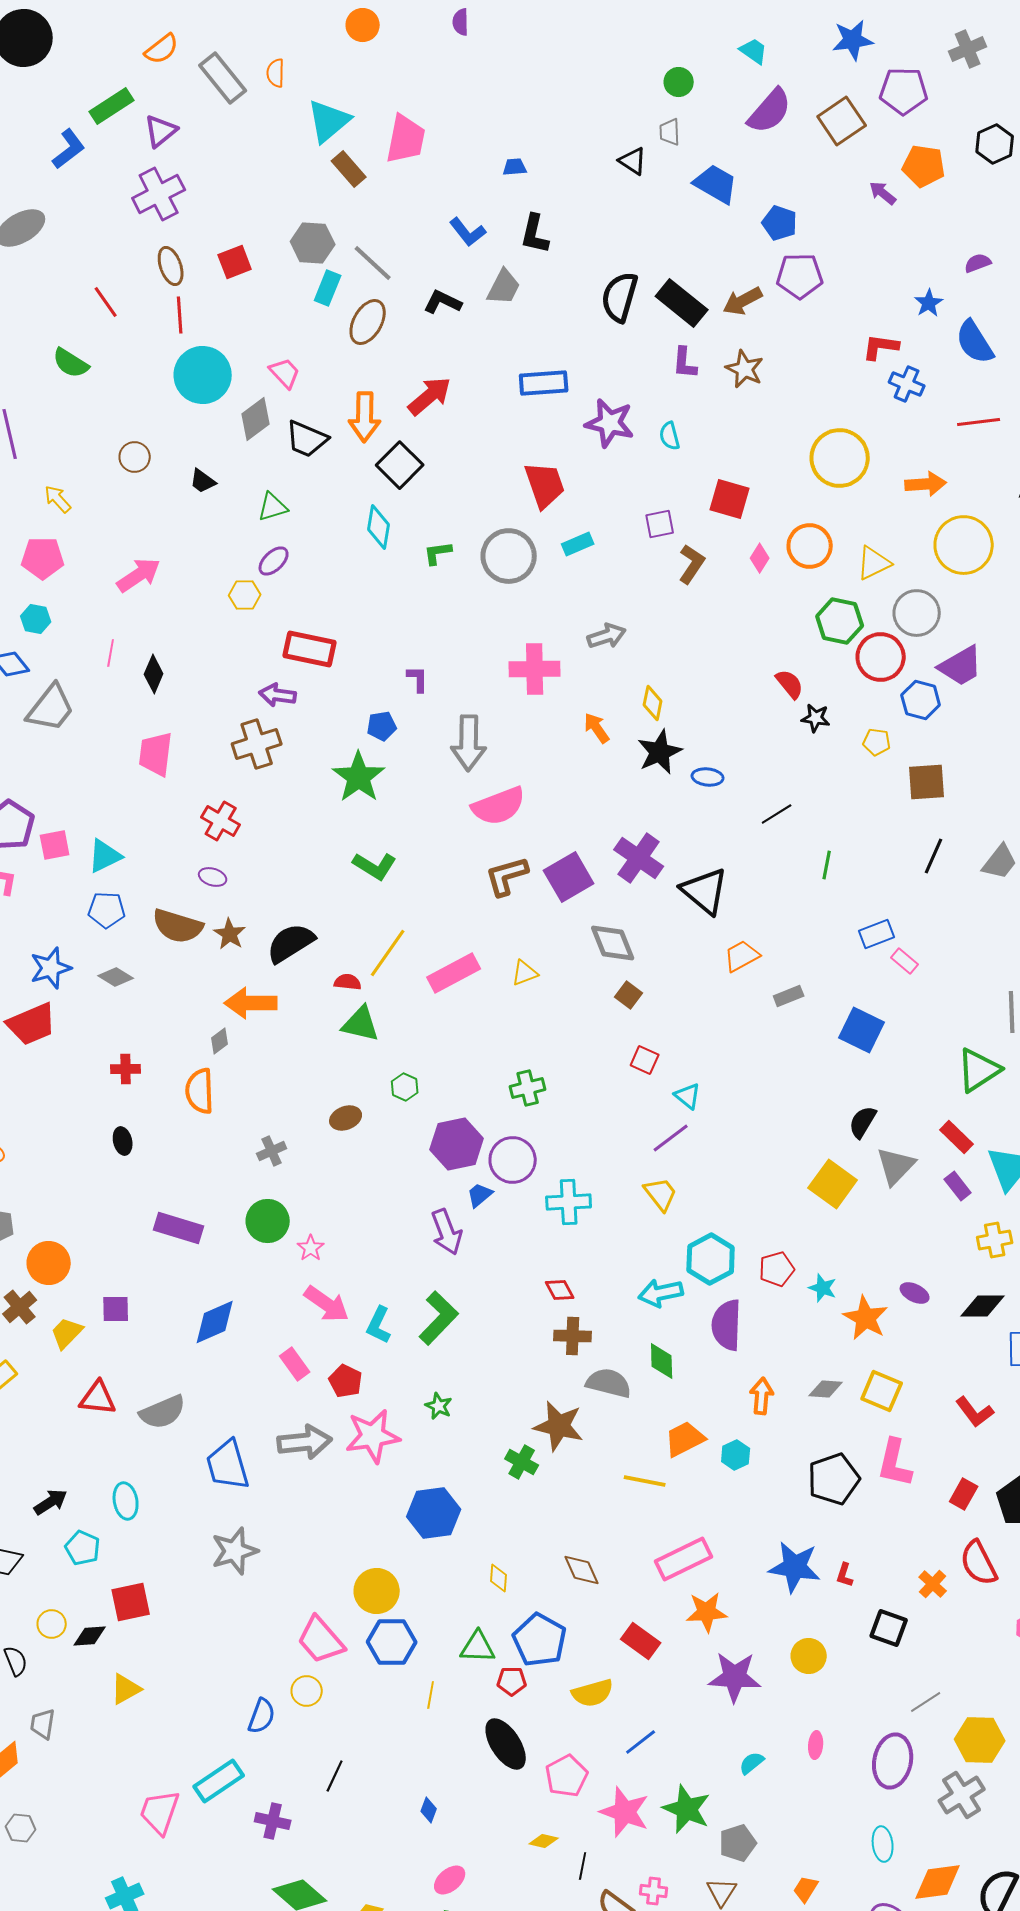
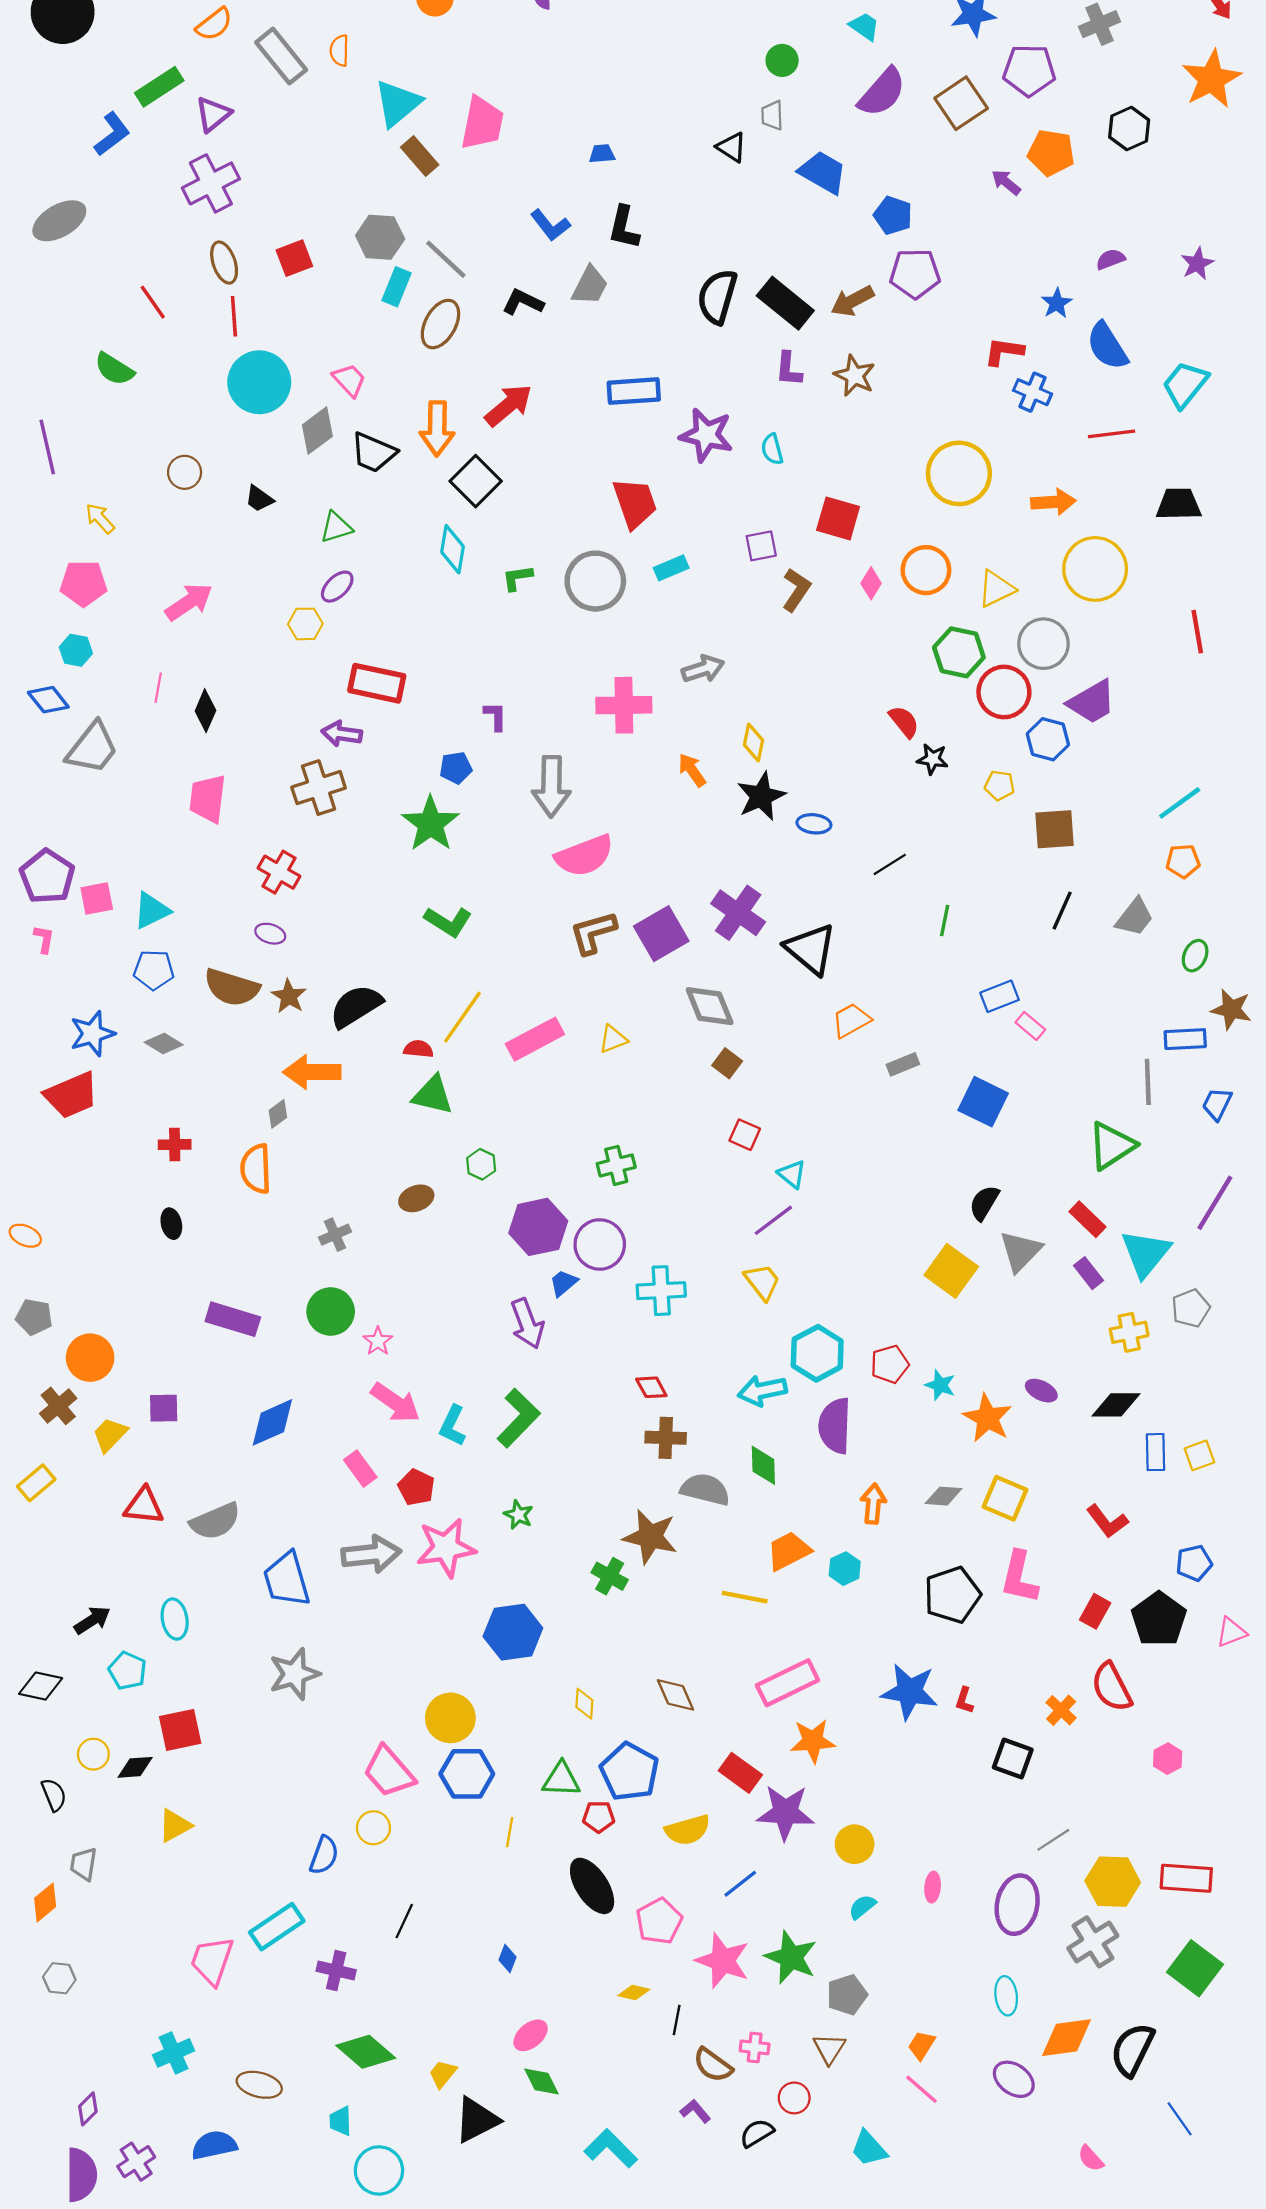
yellow circle: (809, 1656) -> (855, 1844), moved
purple star: (735, 1677) -> (785, 1812), moved

